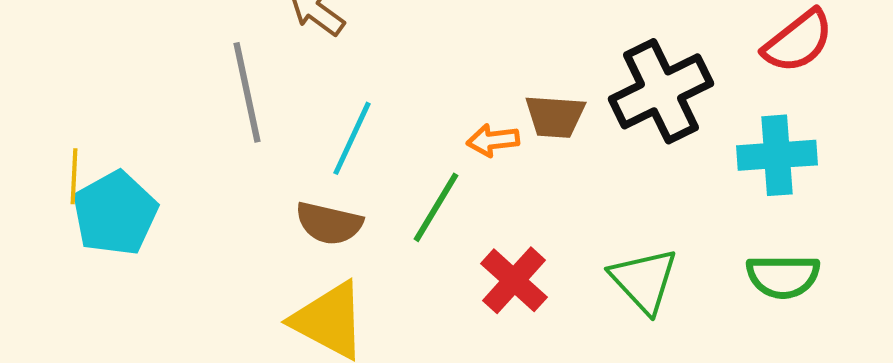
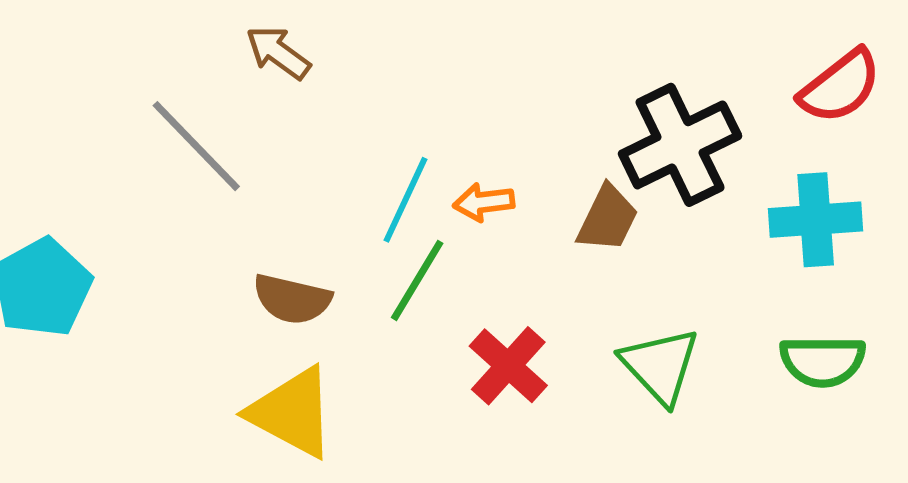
gray line: (247, 92) -> (196, 146), turned -32
brown trapezoid: (555, 116) -> (608, 219), moved, turned -68
cyan line: (352, 138) -> (405, 200), moved

